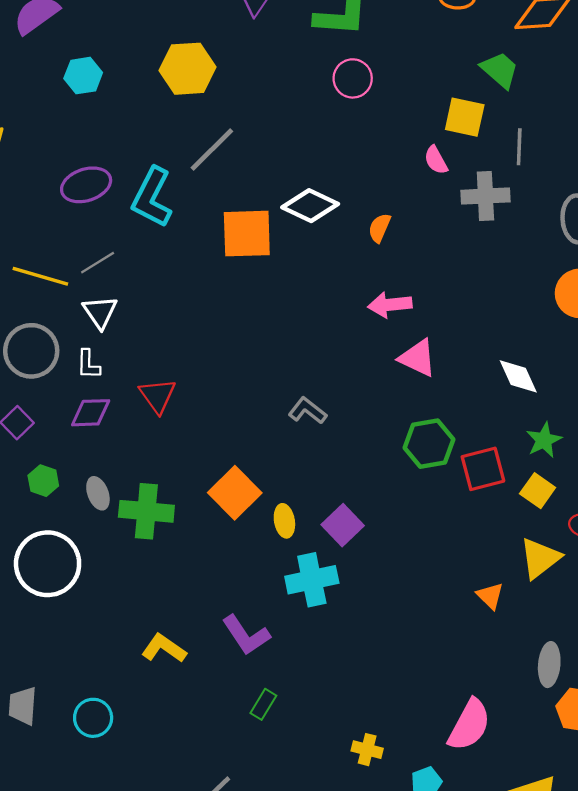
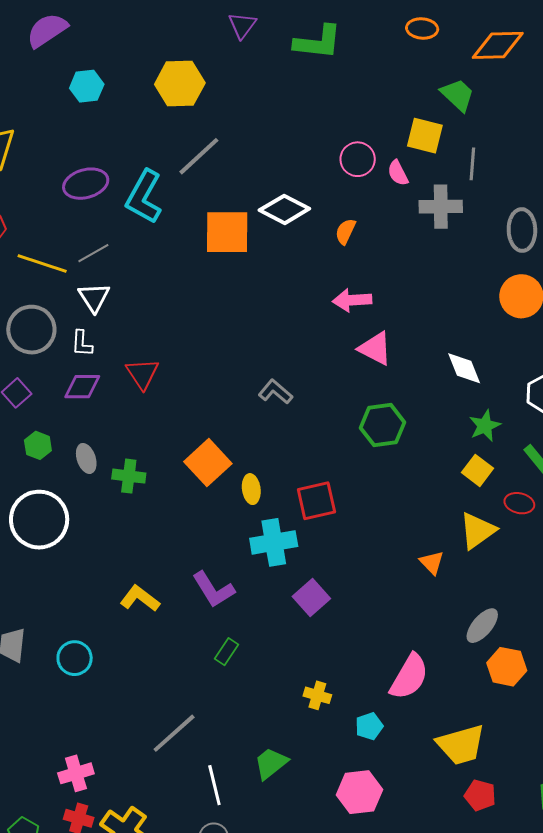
pink circle: (353, 78) -> (358, 159), moved
red square: (483, 469) -> (316, 501), moved
green cross: (146, 511) -> (129, 476), size x0.7
purple square: (343, 525) -> (311, 597), moved
gray ellipse: (549, 665) -> (482, 626), turned 33

